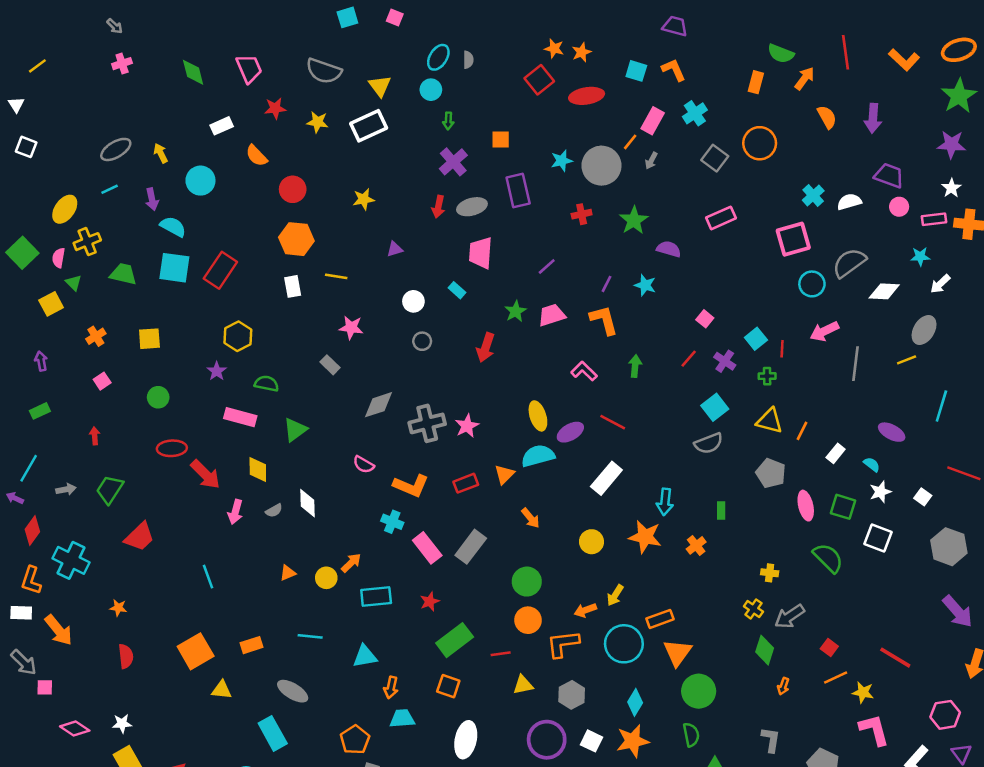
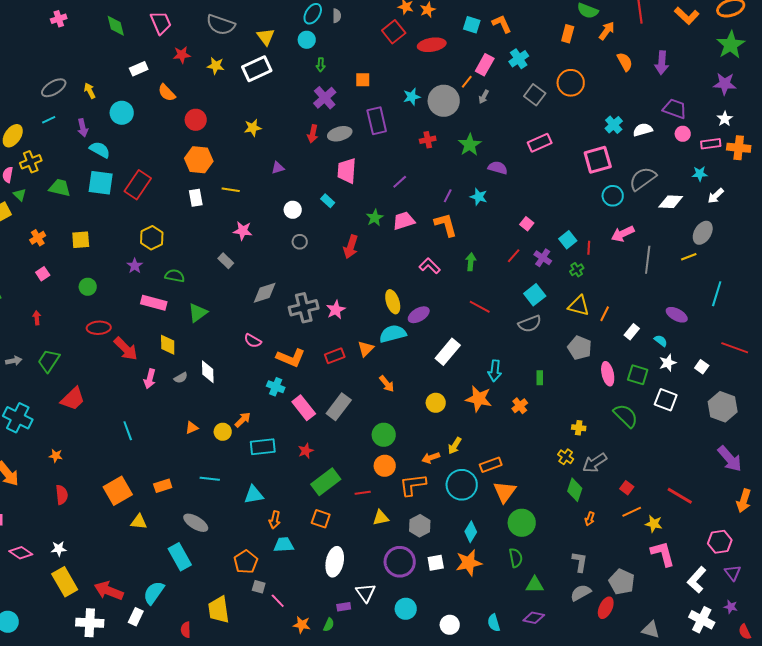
green cross: (767, 376) -> (577, 270), turned -32
red line: (613, 422) -> (480, 307), moved
white square: (592, 741) -> (436, 563), turned -36

